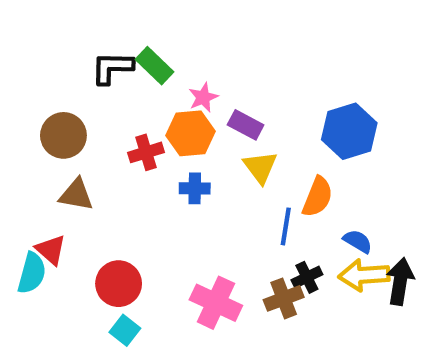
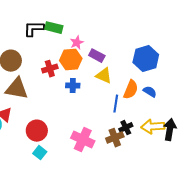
green rectangle: (155, 66) -> (54, 28), turned -30
yellow triangle: (260, 167) -> (104, 76), turned -30
brown triangle: (76, 195) -> (17, 89), size x1.4
blue semicircle: (358, 241) -> (150, 92), moved

